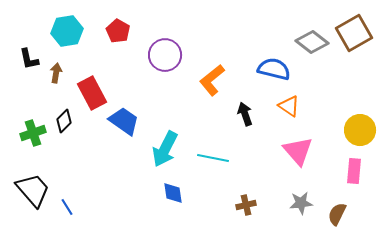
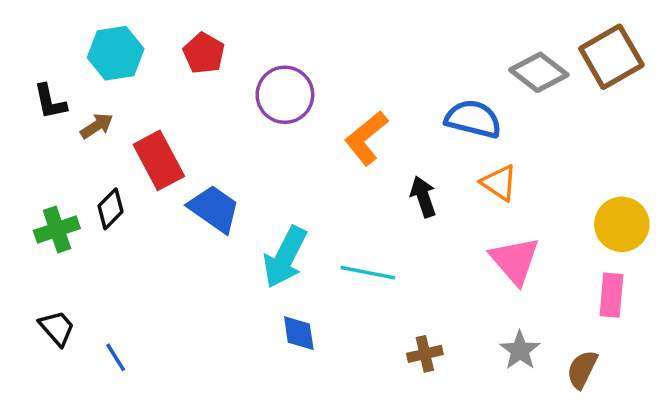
brown arrow: (56, 73) -> (97, 126), turned 48
black trapezoid: (33, 190) -> (57, 328), size x0.6
gray star: (301, 203) -> (520, 350), turned -30

